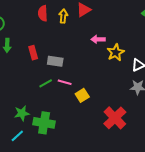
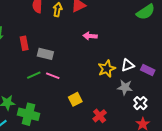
yellow star: (116, 52) -> (107, 69), moved
yellow square: (82, 95) -> (75, 99), moved
red cross: (115, 118) -> (100, 116), size x0.6

